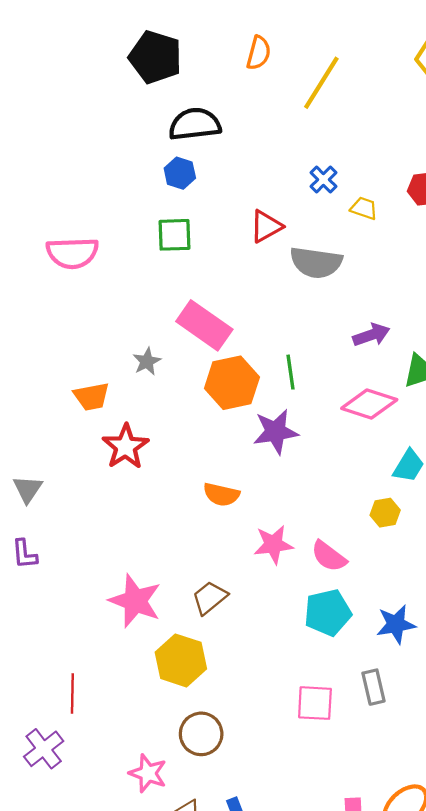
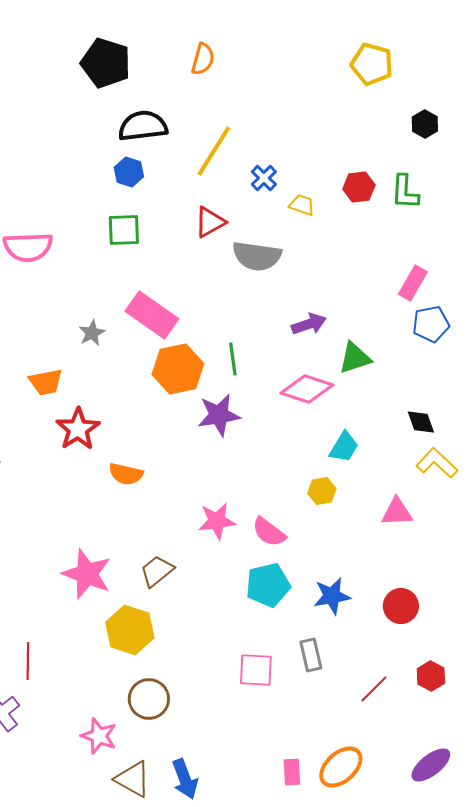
yellow line: (321, 83) -> (214, 151), moved
gray star: (147, 361) -> (92, 333), moved
orange semicircle: (221, 494) -> (126, 474), moved

